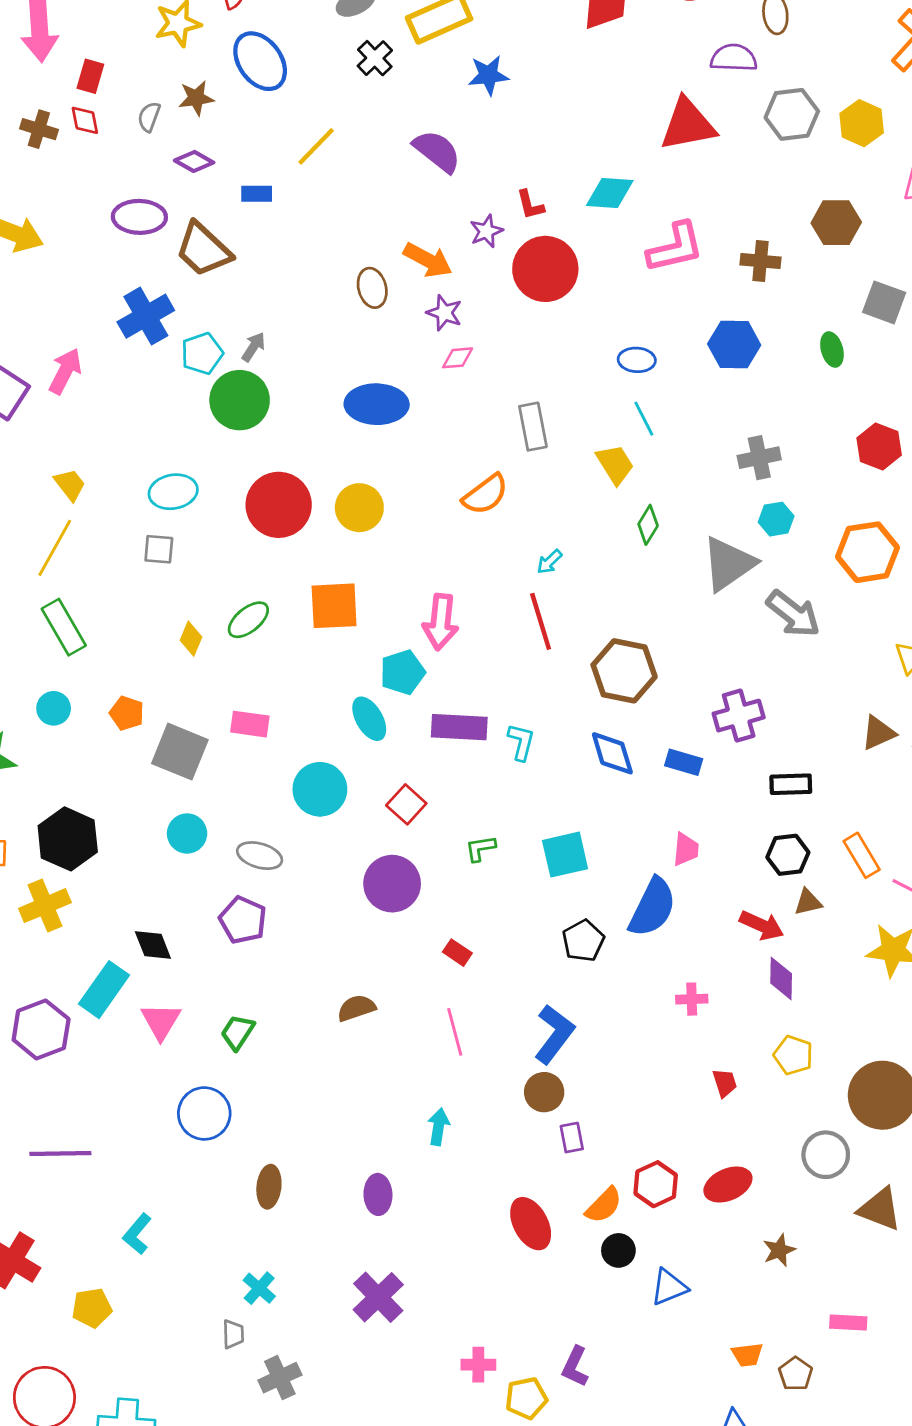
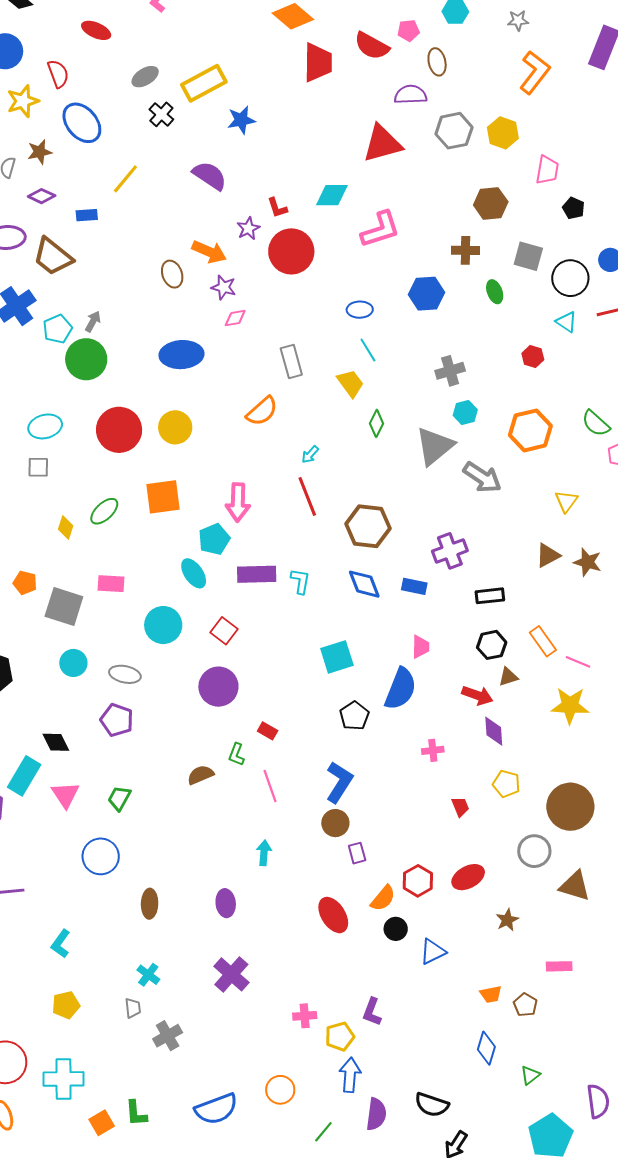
brown cross: (761, 261) -> (466, 250), moved
red hexagon: (879, 447) -> (533, 357), size x0.7
green L-shape: (480, 848) -> (236, 754), moved, turned -55
yellow pentagon: (92, 1308) -> (66, 1005), moved

